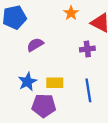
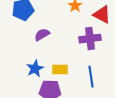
purple cross: (87, 49) -> (90, 39), size x1.5

